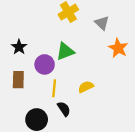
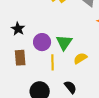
green triangle: (65, 51) -> (64, 42), moved, turned -30
black semicircle: (64, 109) -> (70, 87), moved

